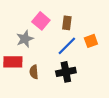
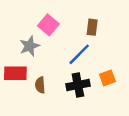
brown rectangle: (67, 23) -> (92, 27), moved
orange square: (91, 41) -> (107, 78), moved

